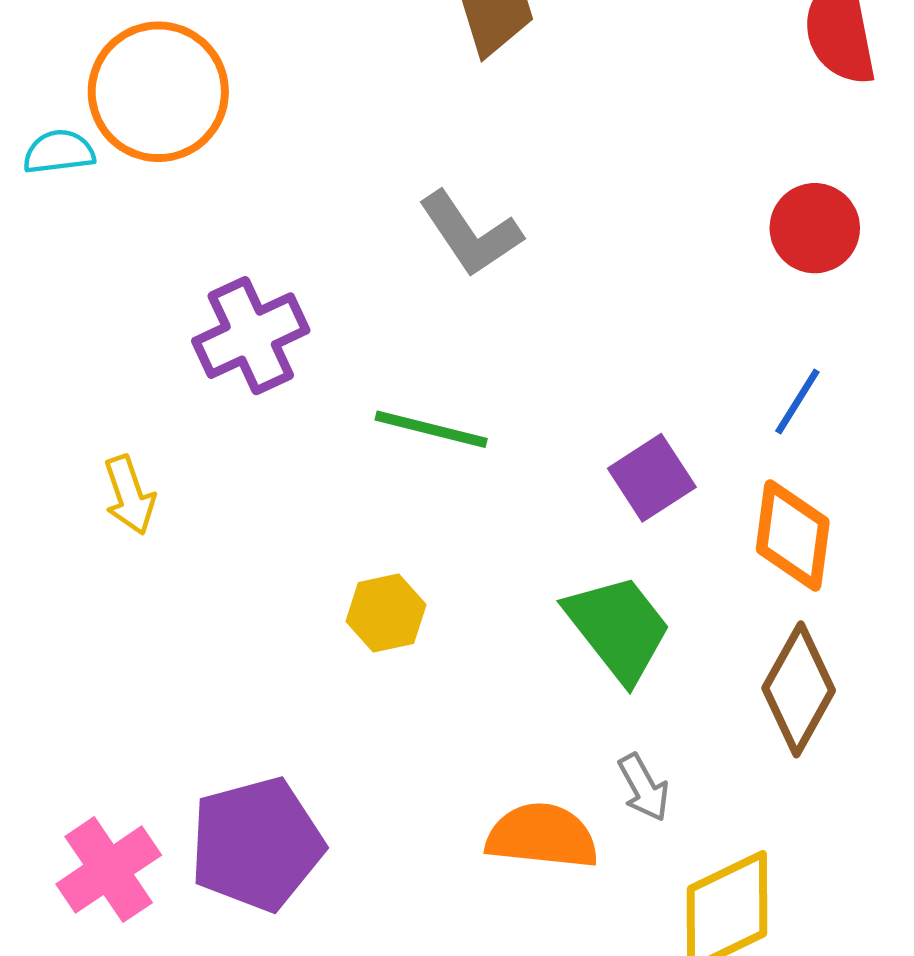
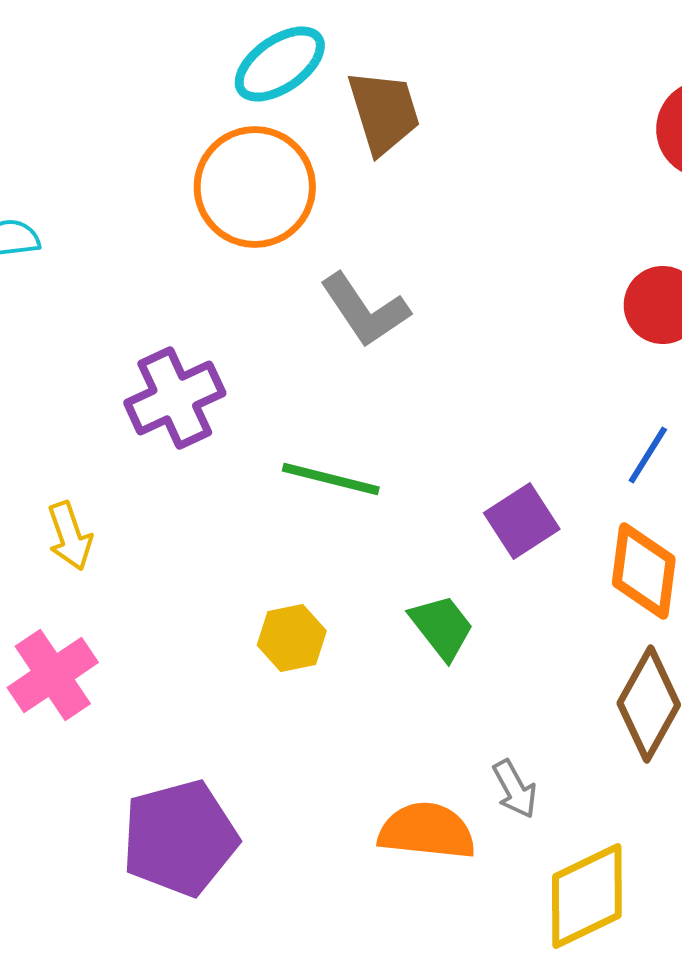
orange circle: (158, 92) -> (255, 187), moved
green trapezoid: (618, 628) -> (442, 627), moved, size x0.7
pink cross: (109, 870) -> (53, 675), moved

